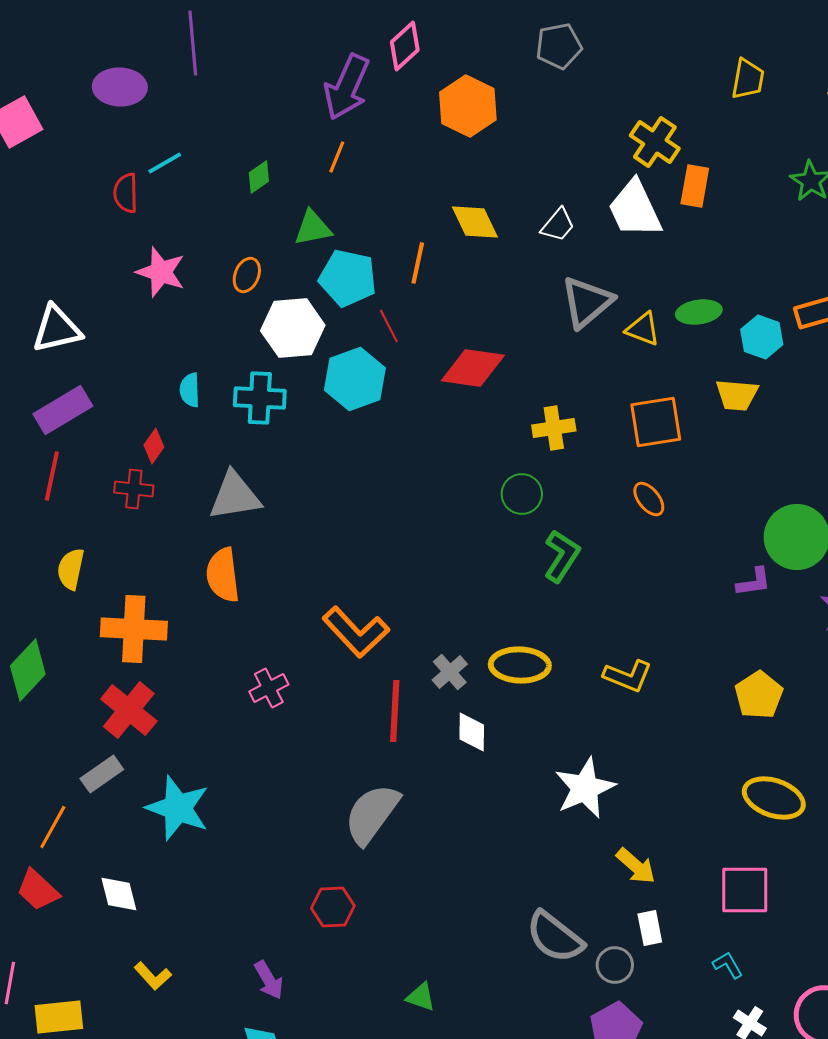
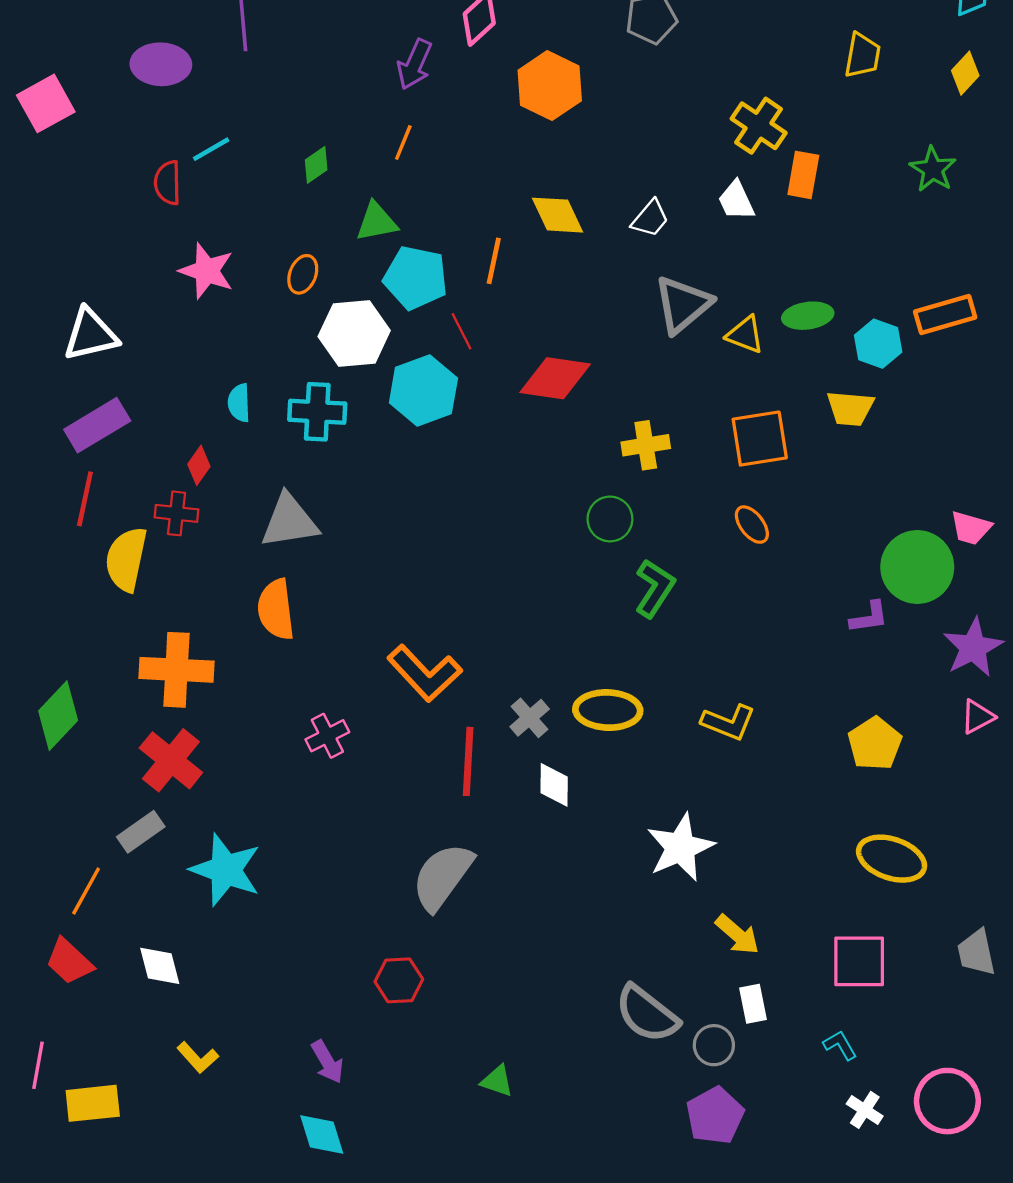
purple arrow: (347, 87) -> (414, 64), size x0.7
white trapezoid: (635, 209) -> (736, 201), size x0.6
yellow semicircle: (71, 569) -> (126, 559), moved, size x1.4

